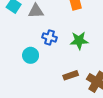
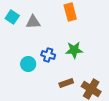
blue cross: (50, 37) -> (48, 55), moved

